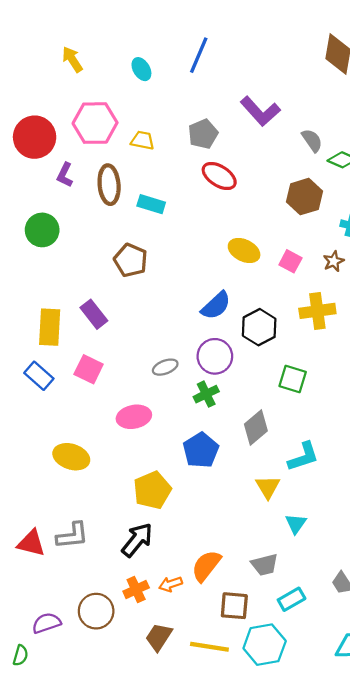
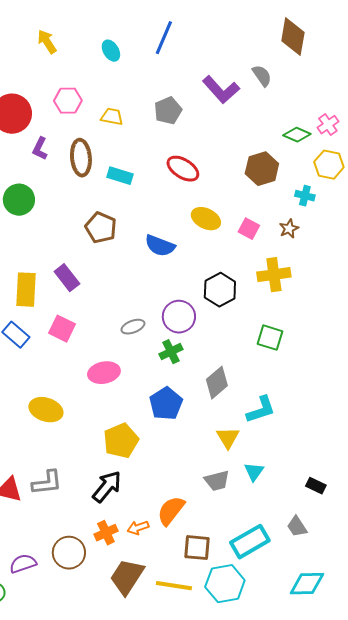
pink hexagon: (95, 123) -> (68, 101), size x0.7
gray semicircle: (312, 140) -> (262, 76), moved
red ellipse: (219, 176) -> (183, 169), moved
blue semicircle: (216, 306) -> (160, 246), moved, turned 64
green square: (293, 379) -> (270, 338), moved
gray trapezoid: (265, 565) -> (217, 481), moved
cyan rectangle: (292, 599) -> (250, 542), size x1.5
brown trapezoid: (159, 637) -> (127, 577), size x1.4

